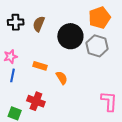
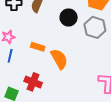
black circle: (70, 36) -> (69, 17), size x0.7
orange semicircle: (62, 78) -> (59, 59), size x1.5

